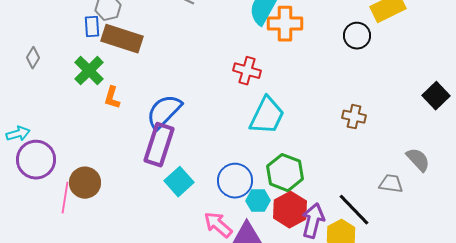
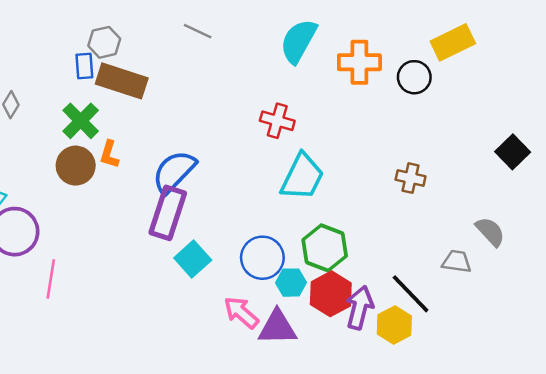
orange cross: (285, 24) -> (359, 62), moved
brown circle: (85, 183) -> (76, 166), moved

